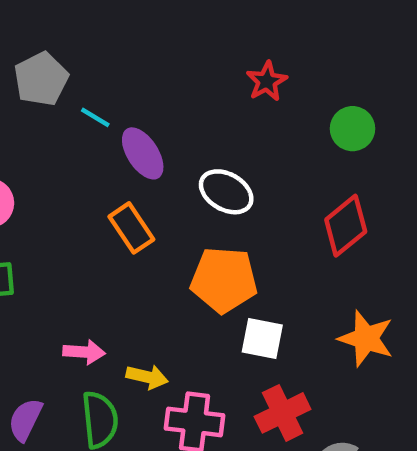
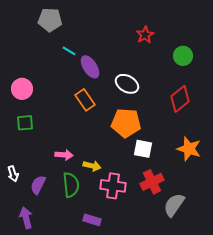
gray pentagon: (41, 79) -> (50, 20), moved, turned 30

